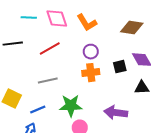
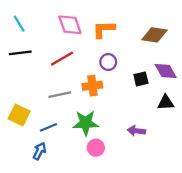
cyan line: (29, 18) -> (19, 24), moved, turned 56
orange L-shape: (87, 23) -> (104, 29), turned 120
orange cross: (91, 73) -> (92, 86), moved
purple arrow: (116, 113) -> (136, 131), size x0.7

